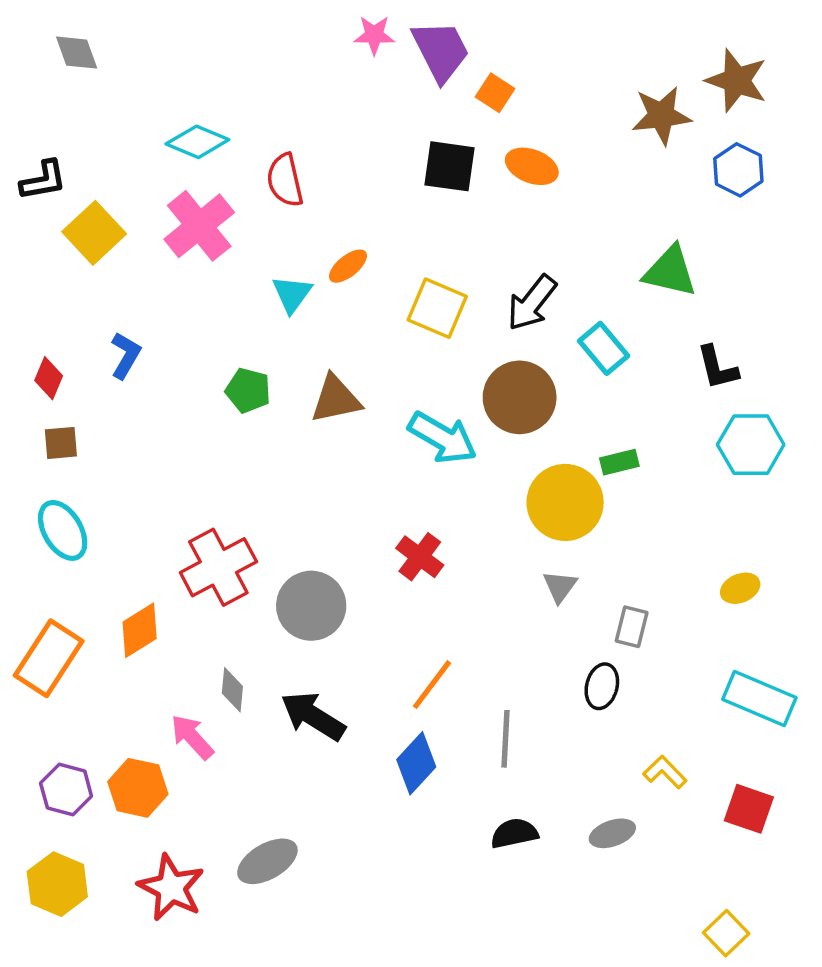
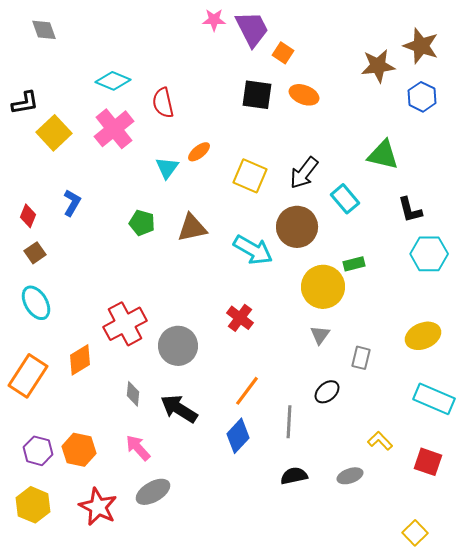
brown square: (61, 443) -> (35, 253), turned -30
yellow ellipse: (740, 588) -> (423, 336), size x1.6
black ellipse: (602, 686) -> (327, 392), moved, turned 35
pink arrow: (192, 737) -> (138, 448), moved

